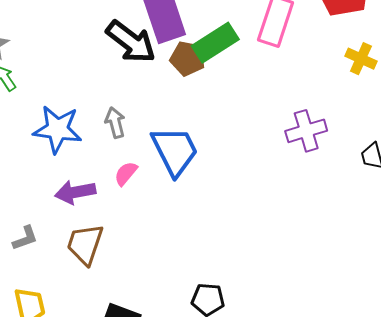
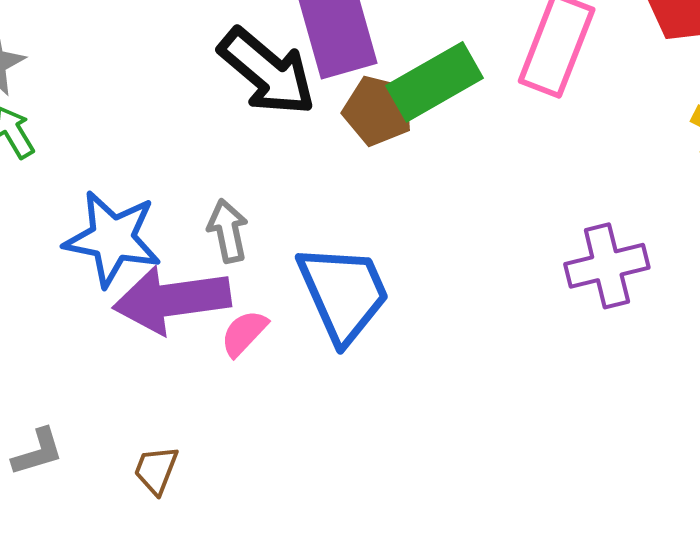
purple arrow: (75, 192) -> (172, 300), moved, size x1.4
brown trapezoid: (85, 244) -> (156, 470), size x0.6

